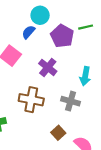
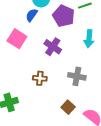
cyan arrow: (85, 76) -> (89, 39), moved
brown cross: (31, 100) -> (40, 78), size x0.6

